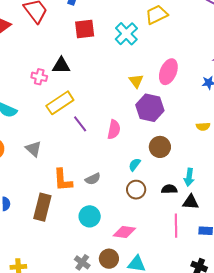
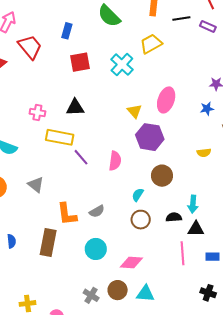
black triangle: (61, 66) -> (75, 107), moved
yellow rectangle: (60, 103) -> (60, 137), turned 48

